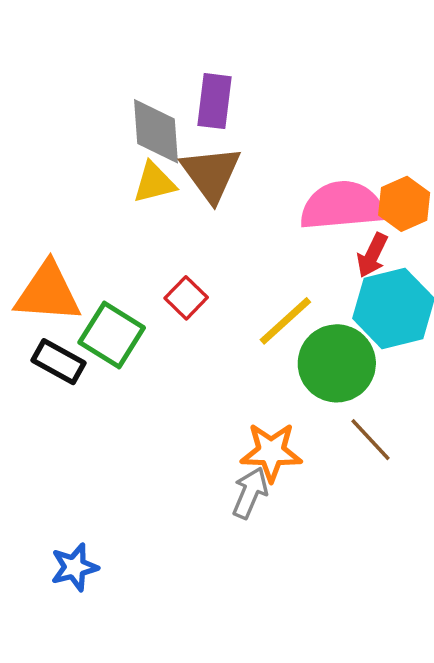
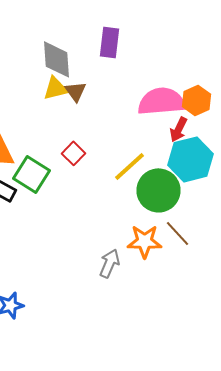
purple rectangle: (214, 101) -> (110, 42), moved
brown triangle: (211, 174) -> (76, 91), moved, size x0.6
orange star: (271, 452) -> (144, 241), moved

